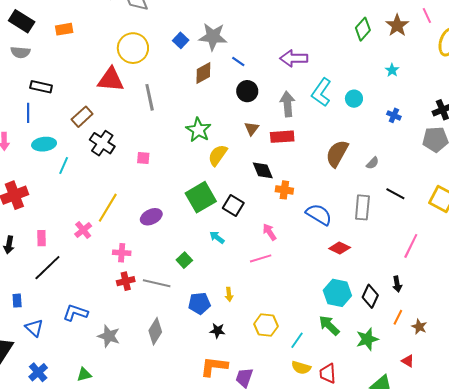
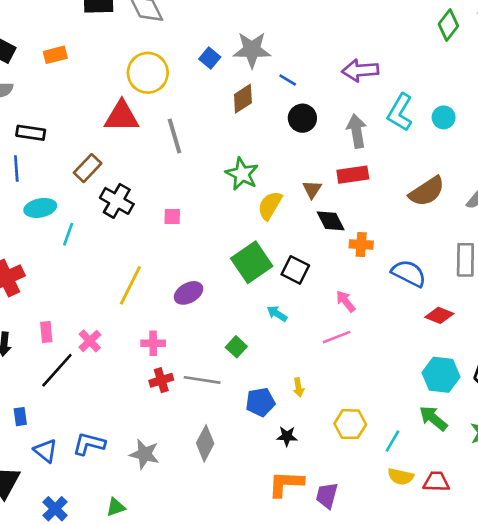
brown triangle: (252, 129) -> (312, 189), moved
brown semicircle: (337, 154) -> (427, 191), turned -148
pink cross: (83, 230) -> (90, 341), moved
blue L-shape: (75, 313) -> (89, 444), moved
red trapezoid: (328, 373) -> (436, 482), turned 100

